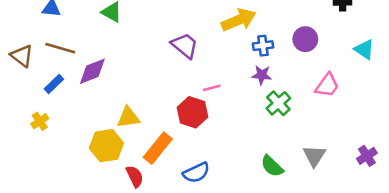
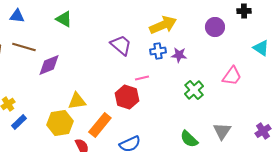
purple circle: (305, 39) -> (215, 27), moved
blue cross: (263, 46) -> (158, 51), moved
purple star: (262, 75) -> (179, 55), moved
blue rectangle: (54, 84) -> (19, 122), moved

